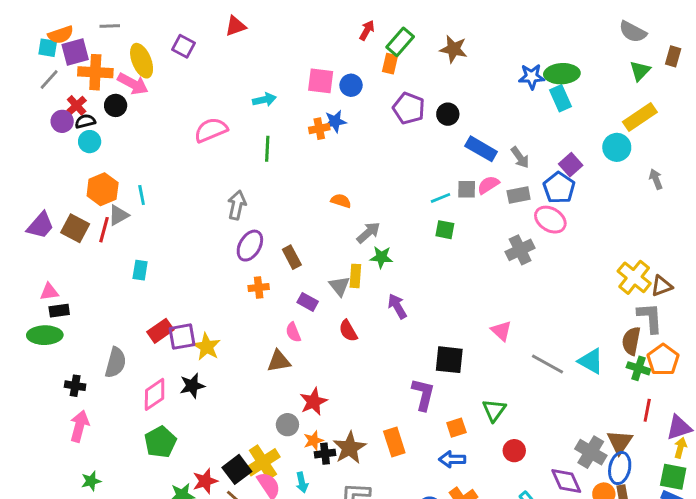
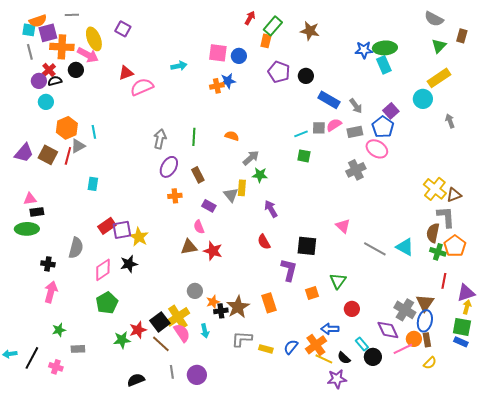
red triangle: (235, 26) -> (126, 73), moved
gray line: (49, 79) -> (30, 52), turned -56
cyan circle: (90, 142) -> (46, 102), moved
green line: (267, 149) -> (194, 137), moved
red semicircle: (348, 331) -> (264, 242), moved
red star: (313, 402) -> (213, 251), moved, turned -30
blue arrow: (452, 459) -> (330, 329), moved

